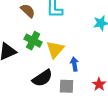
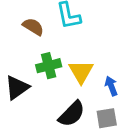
green cross: (33, 41) -> (49, 66), turned -30

